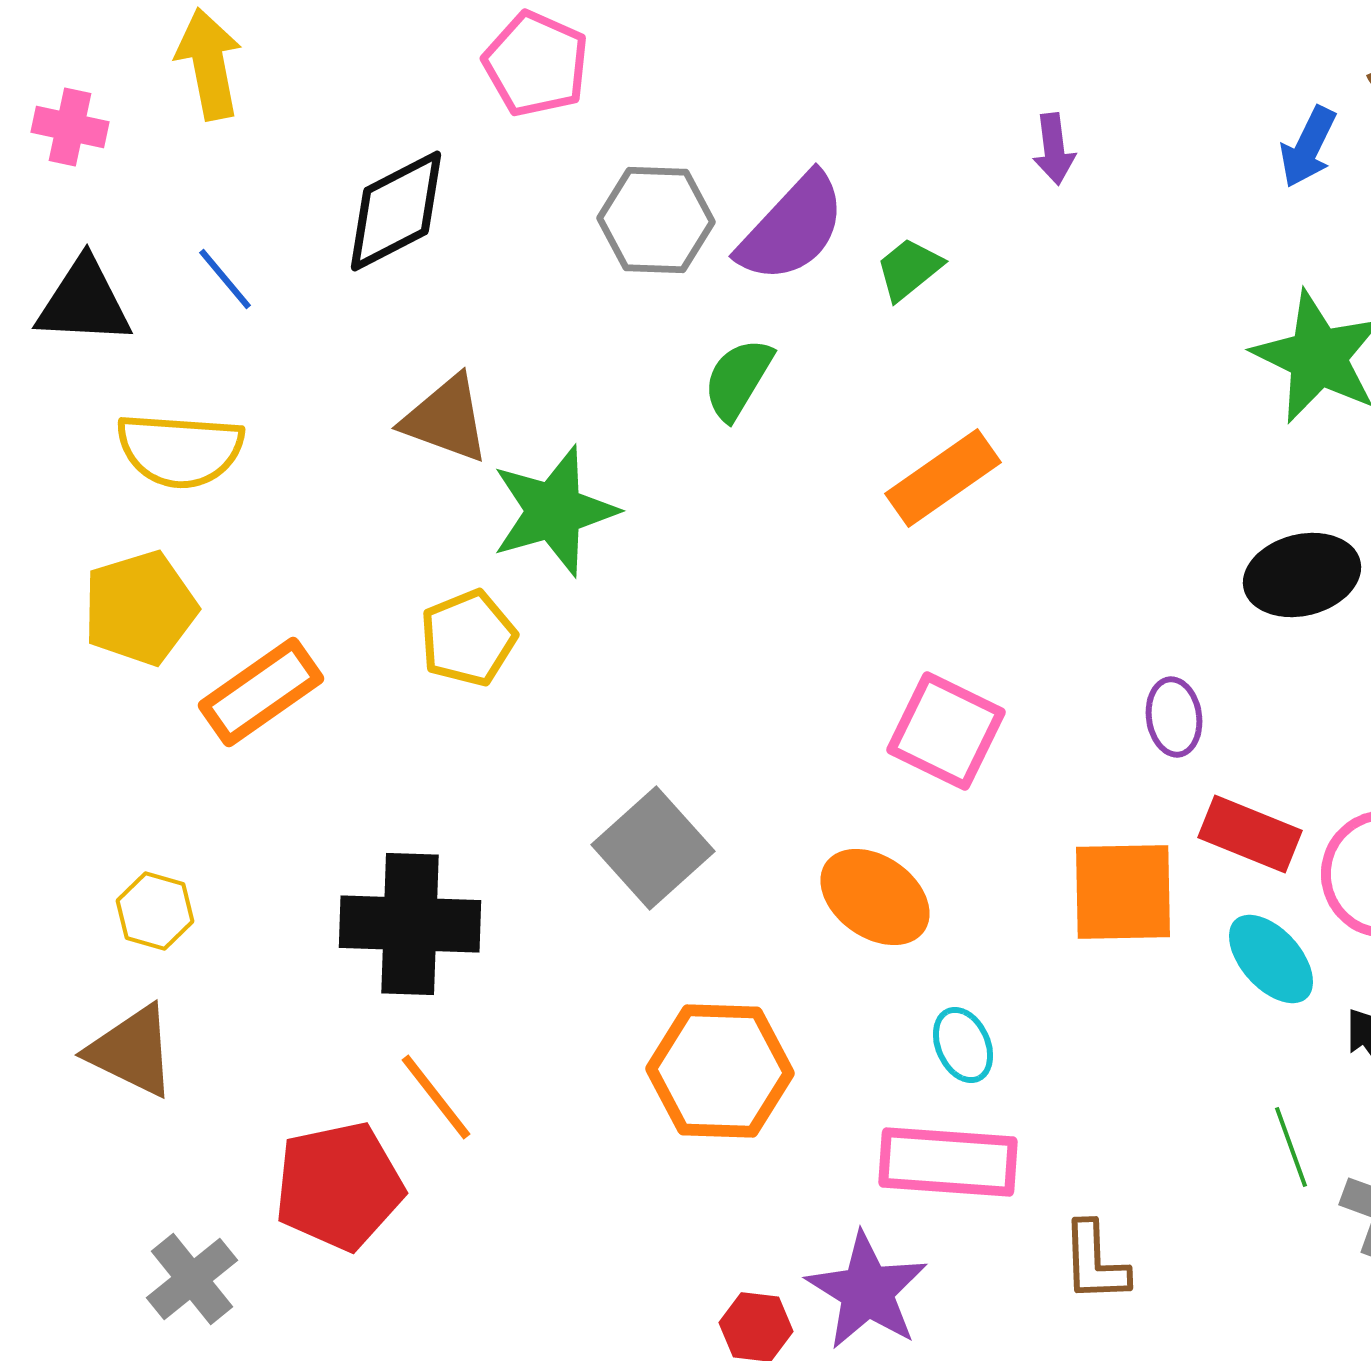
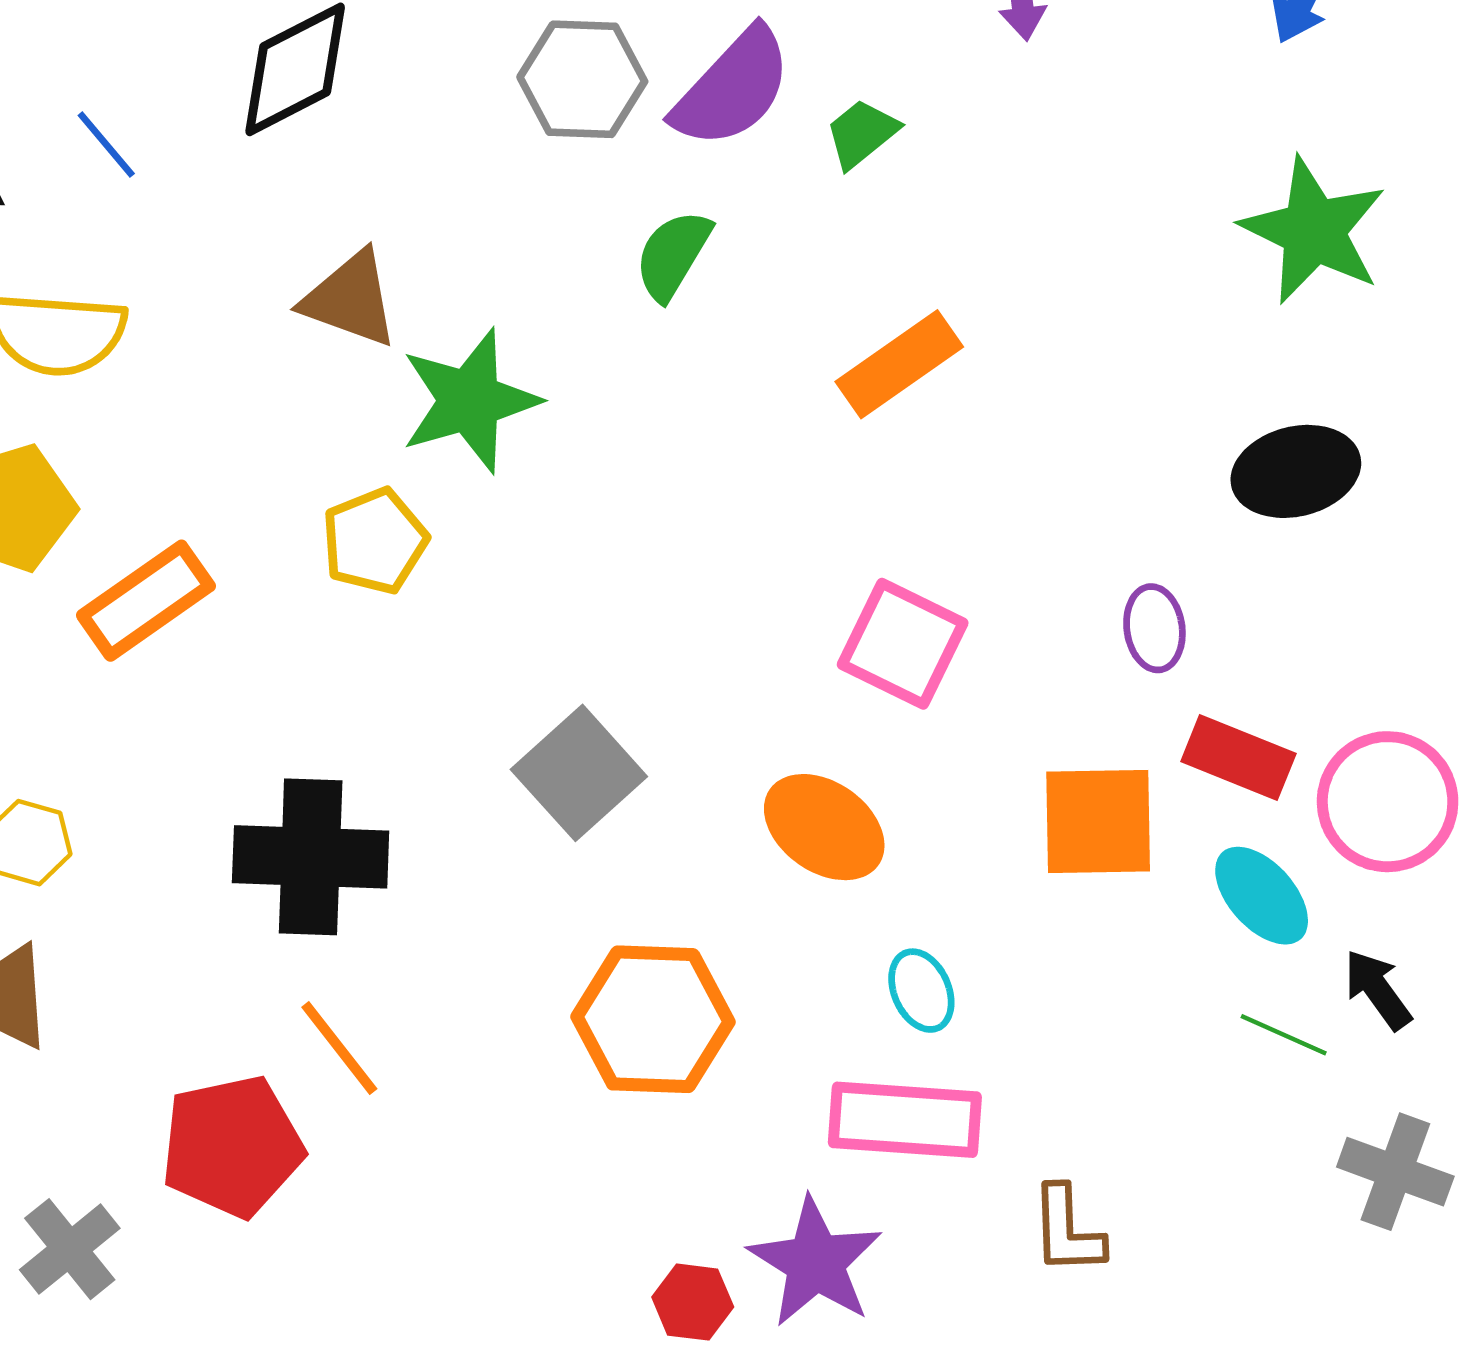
green line: (1291, 1147) -> (1284, 1035), moved, turned -46

